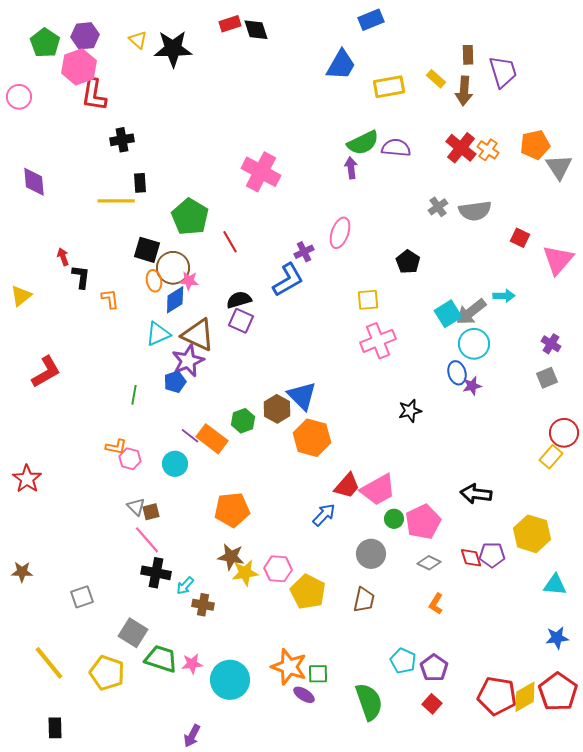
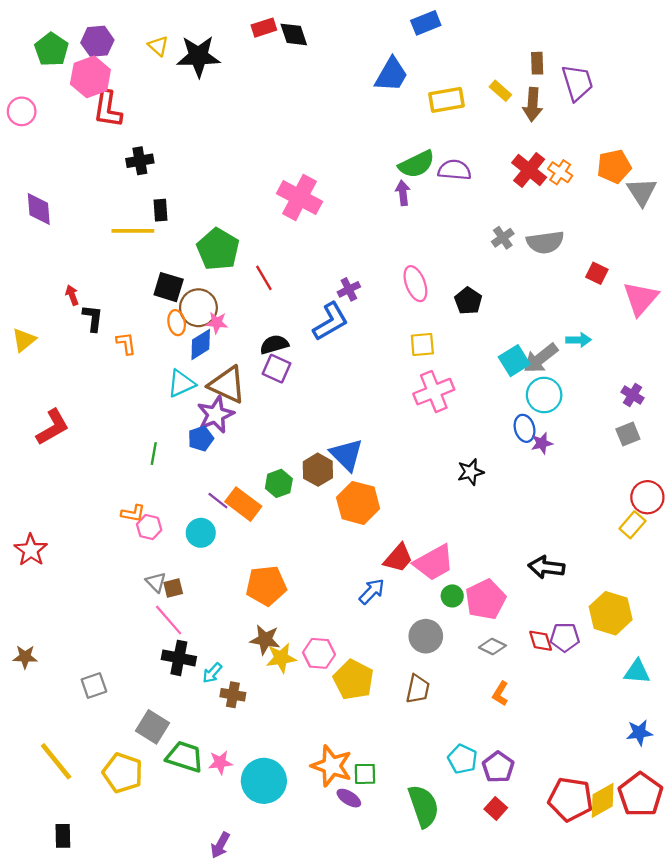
pink ellipse: (340, 233) -> (415, 284), moved, turned -40

